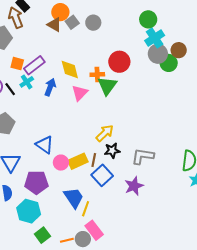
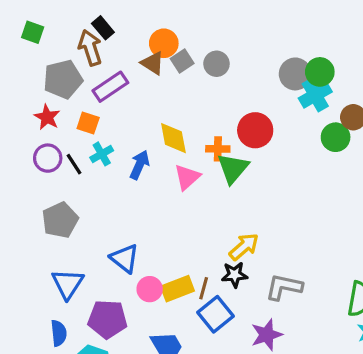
green circle: (148, 19) -> (320, 72), moved
gray circle: (158, 54) -> (295, 74), moved
purple rectangle: (34, 65) -> (110, 87), moved
yellow arrow: (105, 133) -> (244, 247), moved

